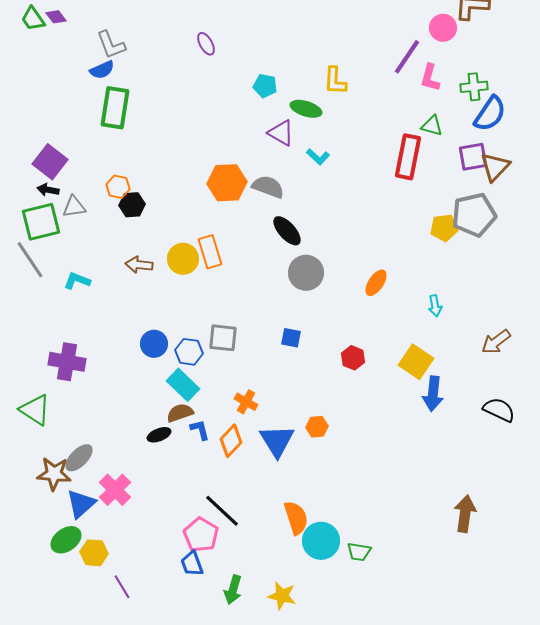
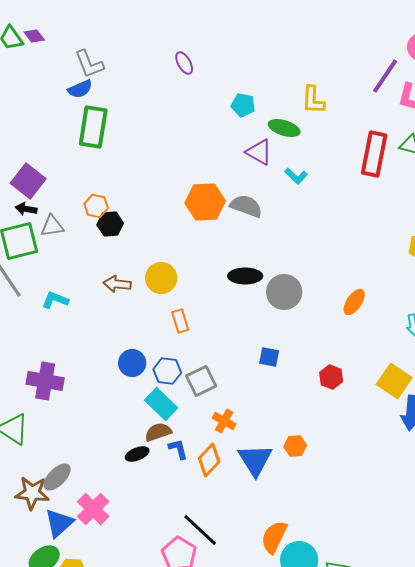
red rectangle: (408, 157) -> (374, 154), moved
black ellipse: (287, 231) -> (245, 276), moved, turned -48
orange rectangle: (210, 252) -> (180, 321), moved, size x0.7
gray square: (223, 338) -> (201, 381), moved, turned -32
orange semicircle: (296, 518) -> (274, 537), turned -136

